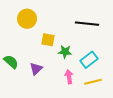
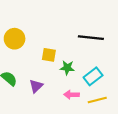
yellow circle: (27, 19) -> (15, 39), moved
pink arrow: (69, 77) -> (72, 95), turned -80

